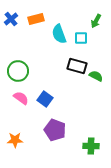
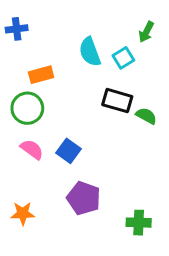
blue cross: (11, 19) -> (17, 29), turned 32
orange rectangle: (36, 19) -> (41, 75), moved
cyan square: (81, 38) -> (123, 58), turned -32

